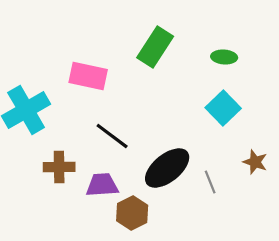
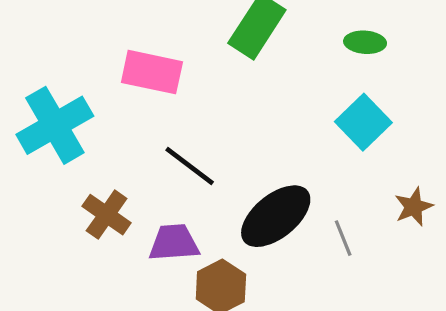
brown star: (255, 162) -> (414, 207), turned 30
brown cross: (59, 167) -> (107, 215), turned 36

